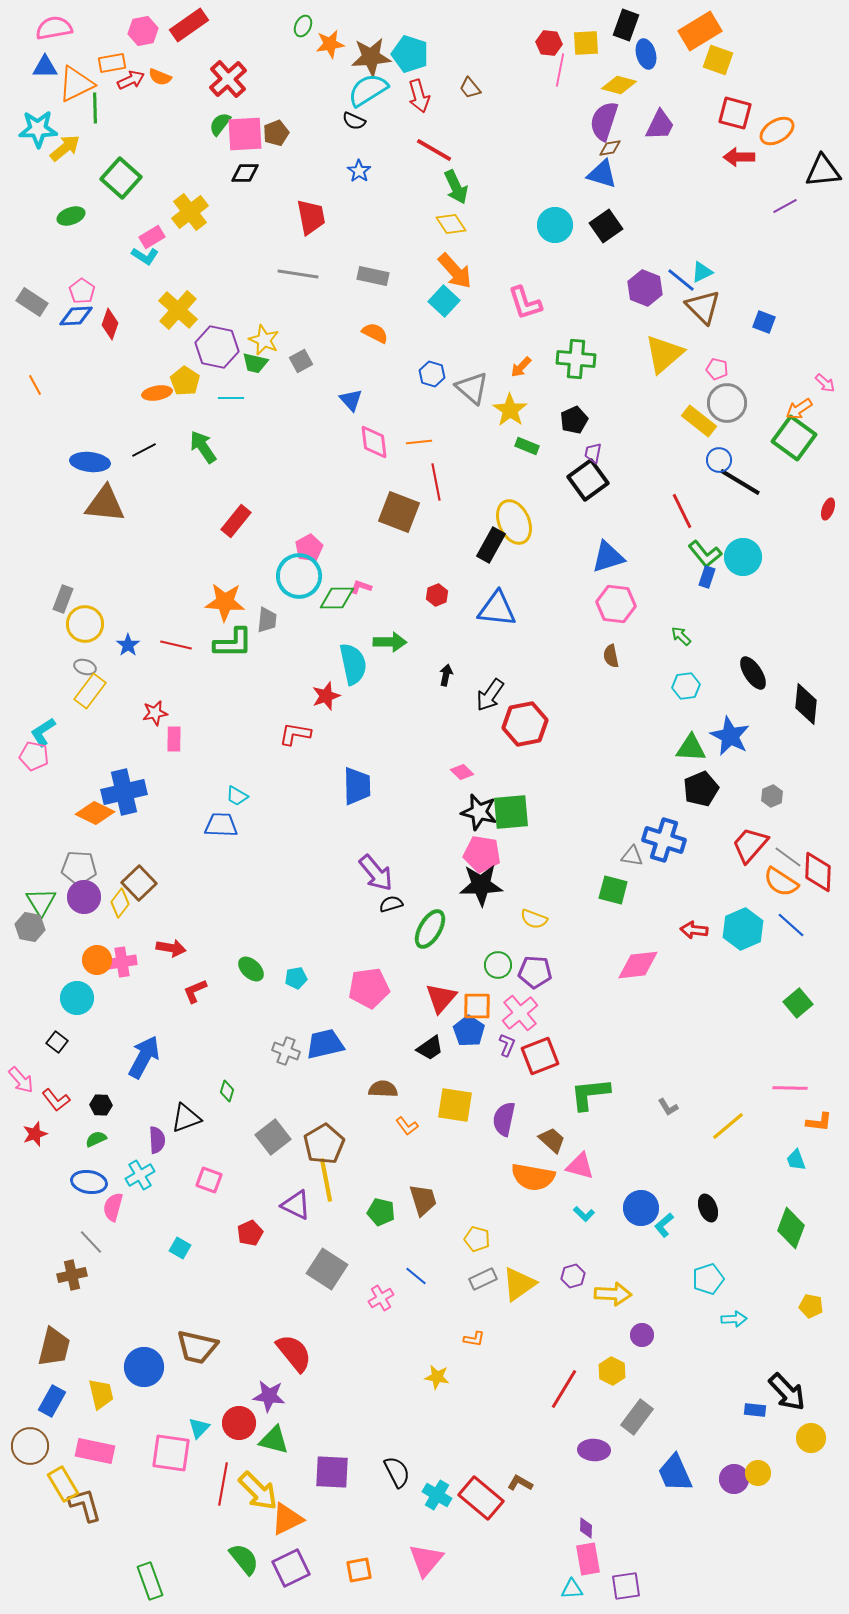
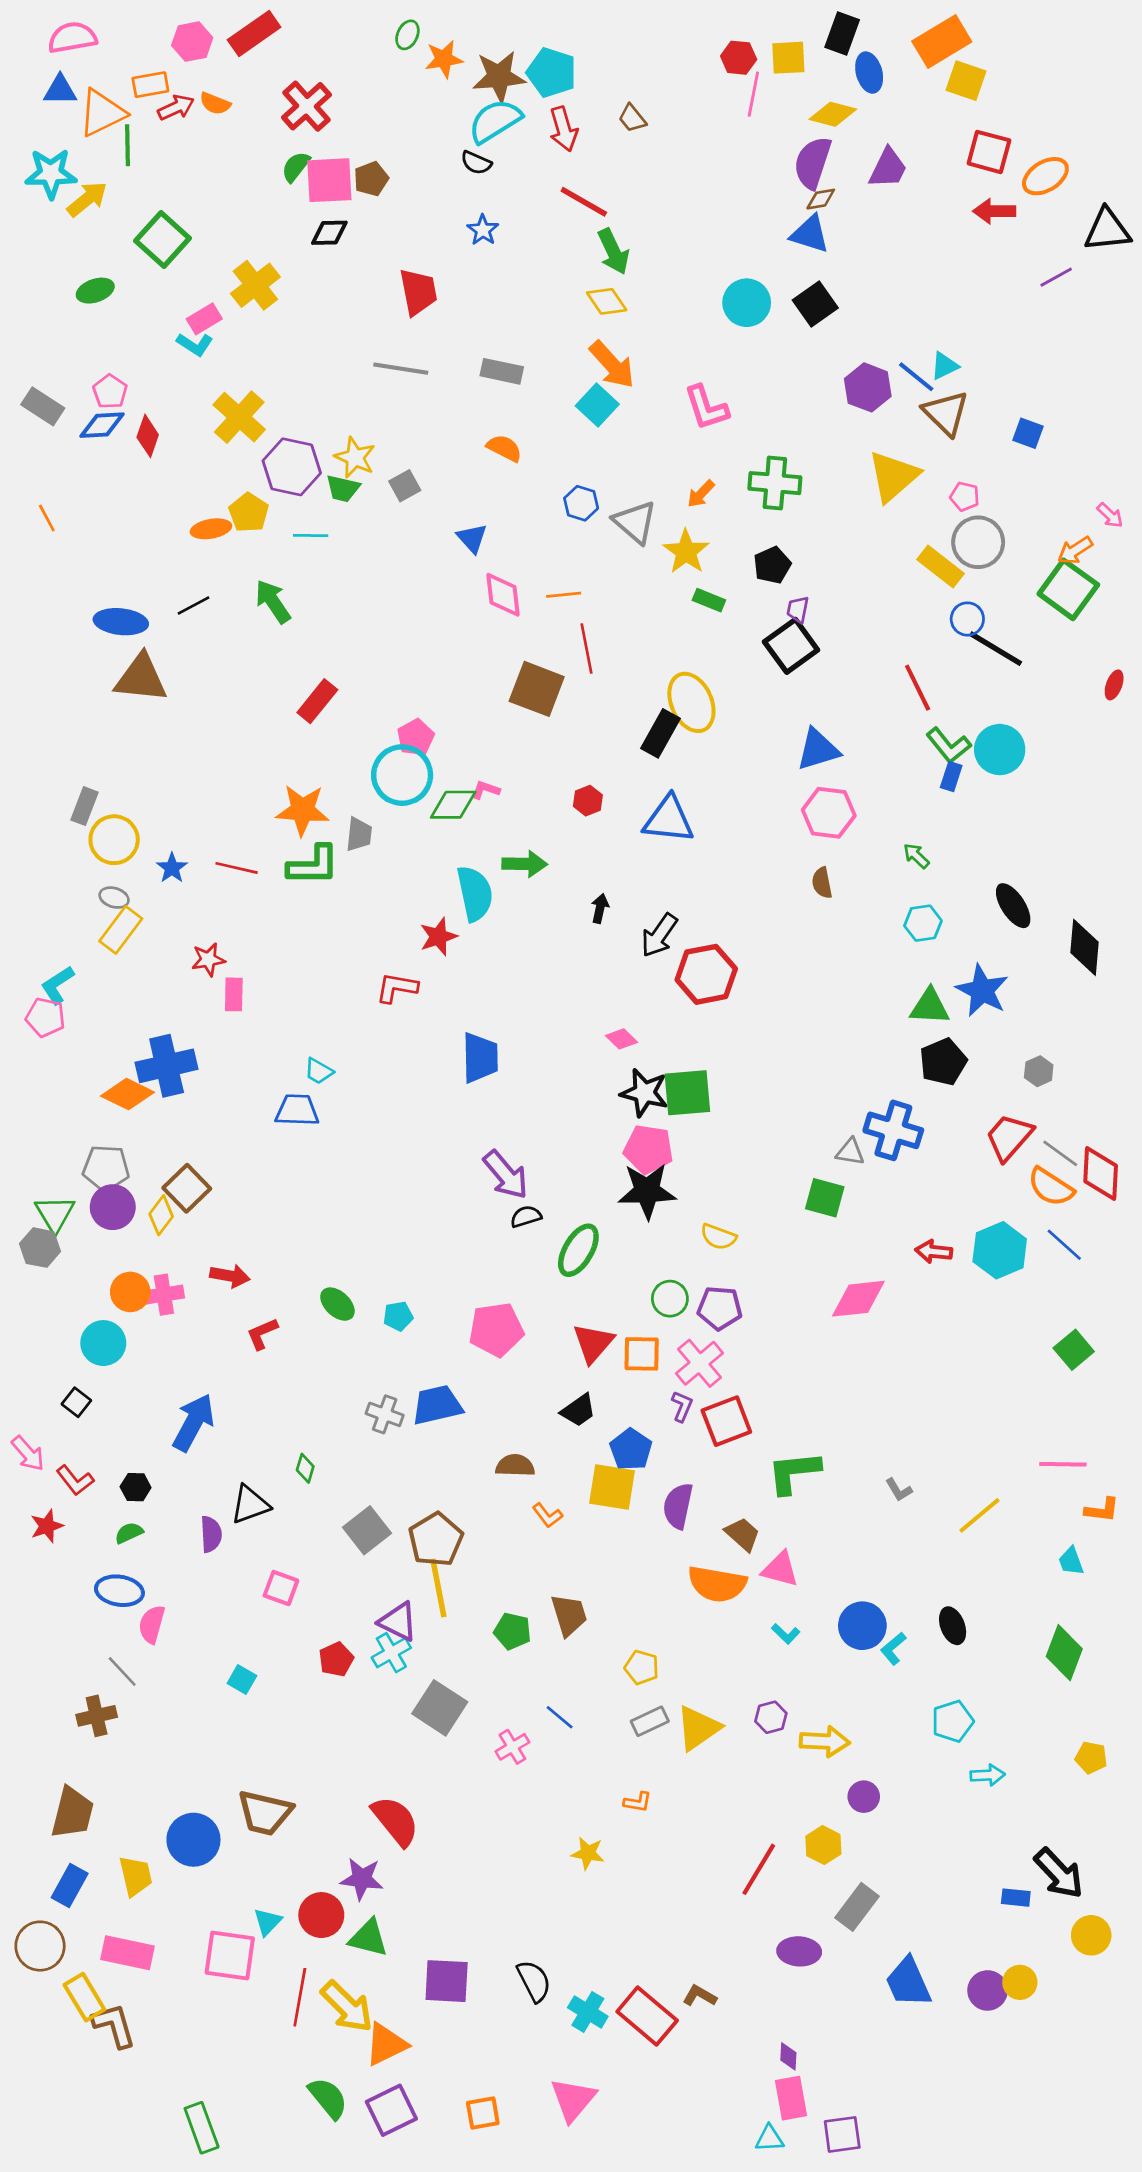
blue pentagon: (469, 1031) -> (631, 1449), moved
cyan cross: (140, 1175) -> (391, 1653), moved

